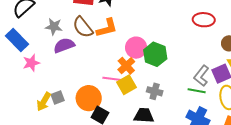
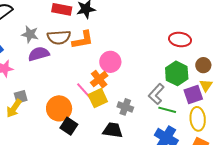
brown semicircle: (83, 27) -> (59, 37), turned -60
green hexagon: (155, 54) -> (177, 73), moved
gray L-shape: (201, 76) -> (156, 94), moved
pink line: (112, 79) -> (84, 91), turned 36
gray square: (58, 98) -> (21, 97), moved

